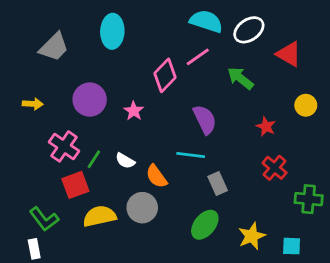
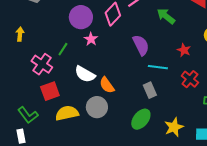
purple circle: (90, 100) -> (81, 17), moved
yellow arrow: (33, 104) -> (20, 34), turned -88
cyan line: (191, 155) -> (158, 67), moved
green line: (94, 159) -> (63, 49), moved
white semicircle: (125, 161) -> (85, 74), size x1.5

